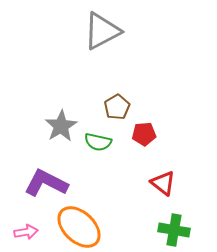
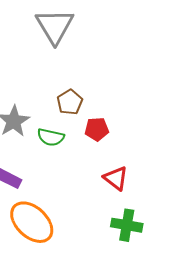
gray triangle: (102, 31) -> (55, 26), turned -33

